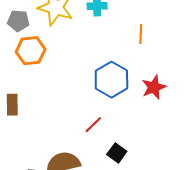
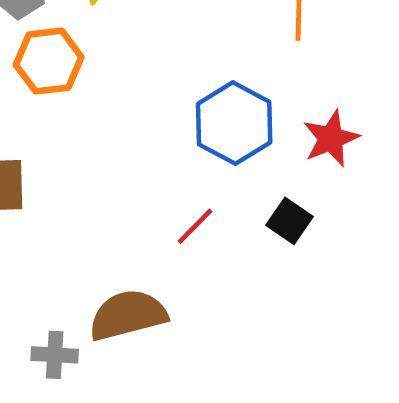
black square: (117, 153) -> (290, 221), moved

